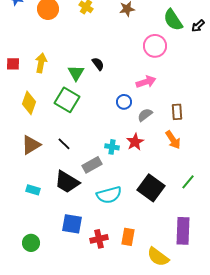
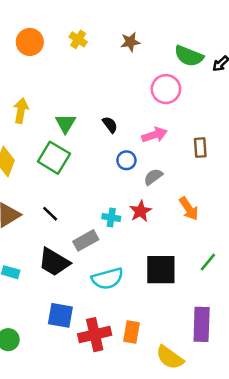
green semicircle: (173, 20) -> (189, 56), turned -35
black semicircle: (98, 64) -> (110, 125), moved
brown rectangle: (177, 112) -> (200, 148), moved
black square: (151, 188) -> (161, 270), turned -36
red cross: (99, 239) -> (95, 335), size x1.4

